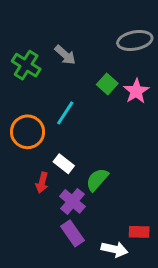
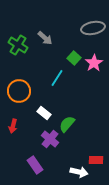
cyan line: (65, 113) -> (57, 78), moved
red arrow: (42, 183) -> (13, 126), moved
purple rectangle: (72, 233) -> (35, 165), moved

